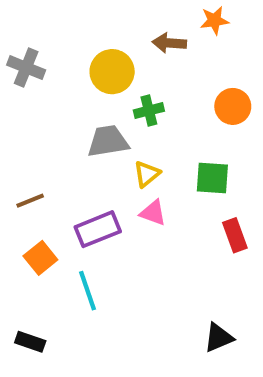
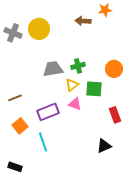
yellow circle: (112, 72) -> (39, 29), moved
orange circle: (233, 106) -> (114, 69), moved
green cross: (149, 111) -> (78, 66), moved
green square: (212, 178) -> (94, 89), moved
black triangle: (218, 338) -> (104, 146), moved

